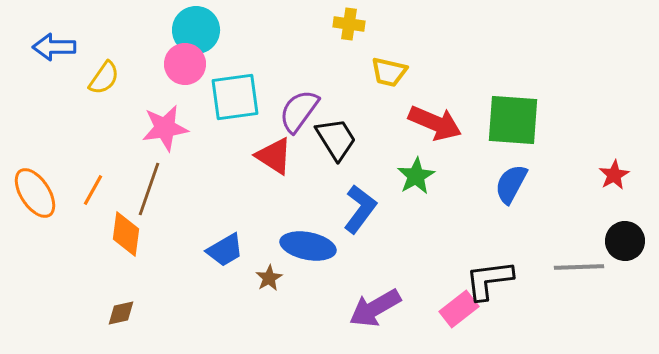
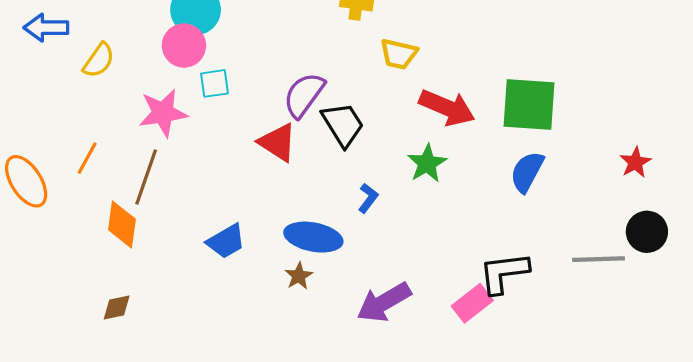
cyan square: (235, 97) -> (214, 83), moved, size x0.6
orange line: (93, 190) -> (87, 158), moved
blue L-shape: (360, 209) -> (368, 198), size x0.6
brown star: (269, 278) -> (299, 276), moved

